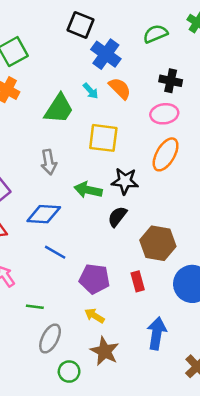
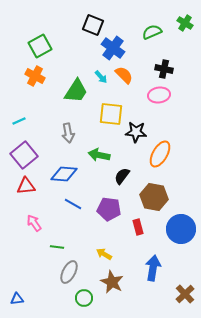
orange ellipse: (166, 154) -> (160, 154), moved
black star: (125, 181) -> (136, 132), moved
purple pentagon: (94, 279) -> (109, 209), moved

